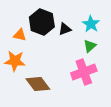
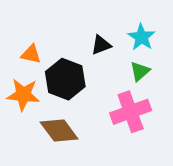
black hexagon: (42, 22) -> (65, 79), moved

